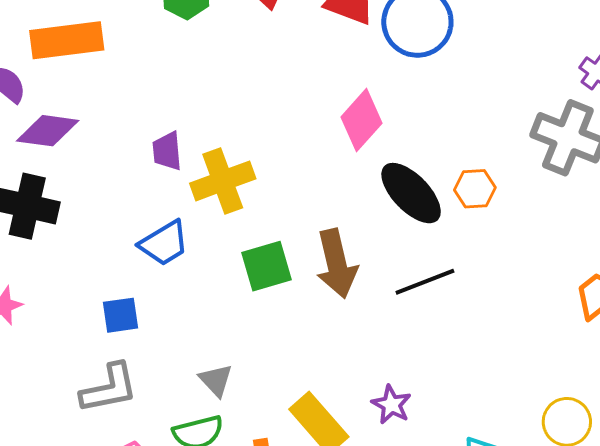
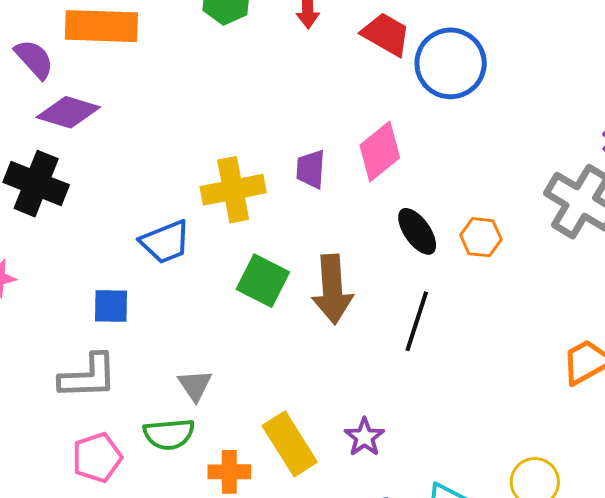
purple trapezoid: (167, 151) -> (311, 169), moved
black ellipse: (411, 193) -> (417, 231), size x0.7
green square: (267, 266) -> (263, 281), turned 34
black line: (425, 282) -> (417, 321), turned -60

